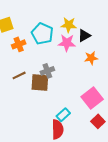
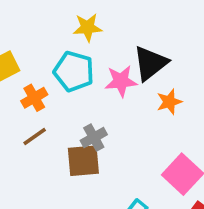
yellow star: (69, 25) -> (88, 28), moved
black triangle: (84, 36) -> (150, 63), size x1.5
brown line: (19, 75) -> (35, 136), moved

